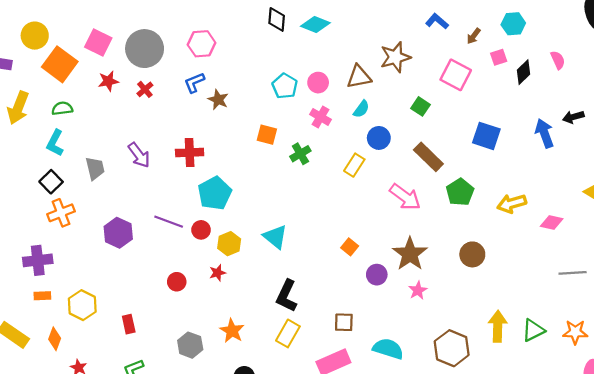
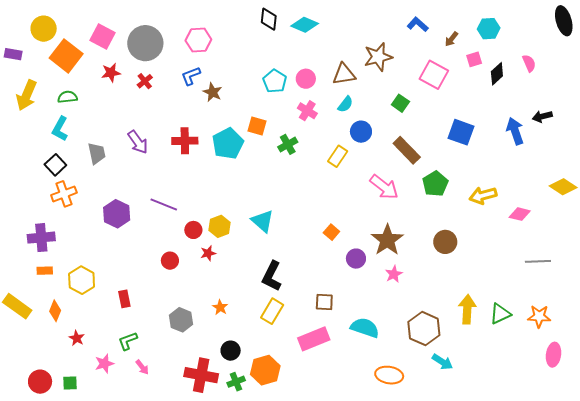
cyan pentagon: (215, 193) -> (228, 143), moved
red circle: (201, 230) -> (193, 230), moved
orange star: (232, 331) -> (220, 307), size x0.7

